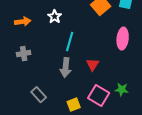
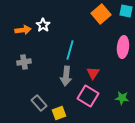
white star: (55, 17) -> (43, 25), moved
pink square: (99, 96) -> (88, 96), moved
yellow square: (74, 105) -> (59, 113), moved

